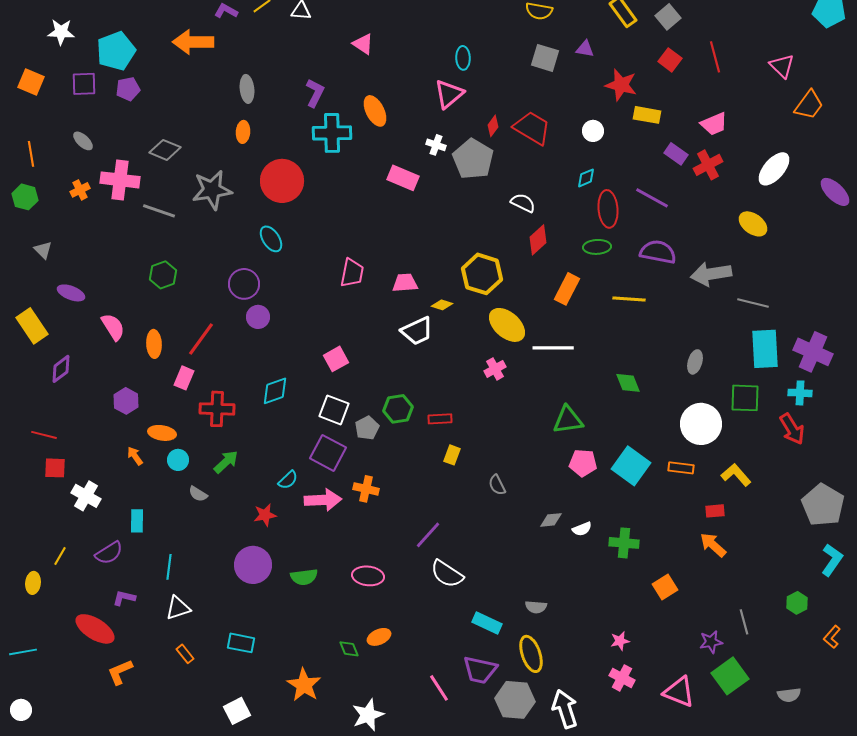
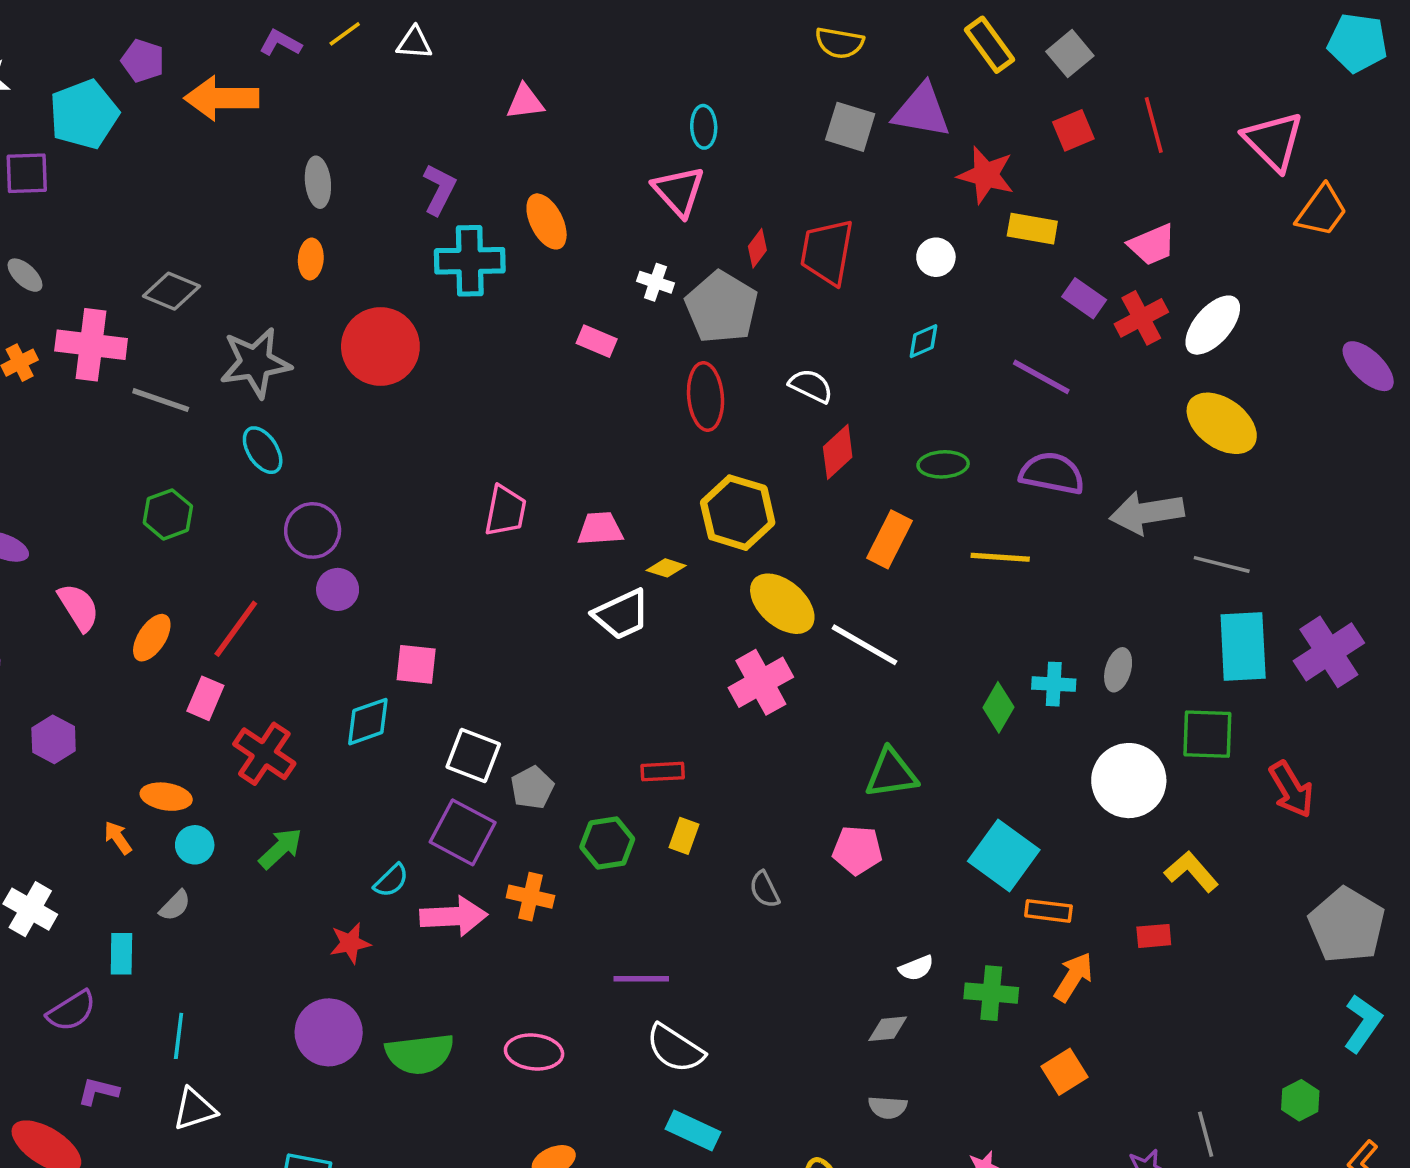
pink triangle: (363, 44) -> (525, 102), turned -40
purple triangle: (585, 49) -> (922, 111), size x1.8
red square: (670, 60) -> (1073, 130), turned 30
pink triangle: (782, 66) -> (1273, 141), size x1.4
purple pentagon: (128, 89) -> (143, 61), moved, turned 30
pink triangle: (449, 94) -> (679, 191), turned -32
red trapezoid: (532, 128) -> (827, 252), turned -111
white ellipse: (774, 169) -> (1213, 325), moved
pink rectangle: (403, 178) -> (597, 341), size x0.7
red ellipse: (608, 209) -> (706, 397), moved
yellow ellipse: (753, 224) -> (1222, 423), size x1.4
cyan ellipse: (271, 239) -> (263, 450), moved
orange ellipse: (154, 344) -> (152, 638), turned 36
white line: (553, 348) -> (864, 645), turned 30
purple cross: (813, 352) -> (1329, 652), turned 33
pink square: (336, 359) -> (416, 664), moved, turned 35
pink cross: (495, 369) -> (761, 682), size x1.6
green diamond: (628, 383) -> (998, 707), turned 52
cyan cross: (800, 393) -> (1054, 684), moved
purple hexagon: (126, 401) -> (54, 739), moved
red cross: (217, 409) -> (264, 754), turned 32
green hexagon: (398, 409) -> (607, 843), moved
pink pentagon: (583, 463) -> (857, 850), moved
orange rectangle: (681, 468) -> (1048, 911), moved
gray semicircle: (198, 494) -> (175, 906), moved, turned -78
gray diamond: (551, 520) -> (888, 1029), moved
purple line: (428, 535) -> (641, 979), turned 48
orange arrow: (713, 545) -> (1073, 977), moved, turned 80
green semicircle: (304, 577) -> (420, 1054), size x1.4
gray semicircle: (536, 607) -> (888, 1107), moved
cyan rectangle: (487, 623) -> (693, 1131), moved

